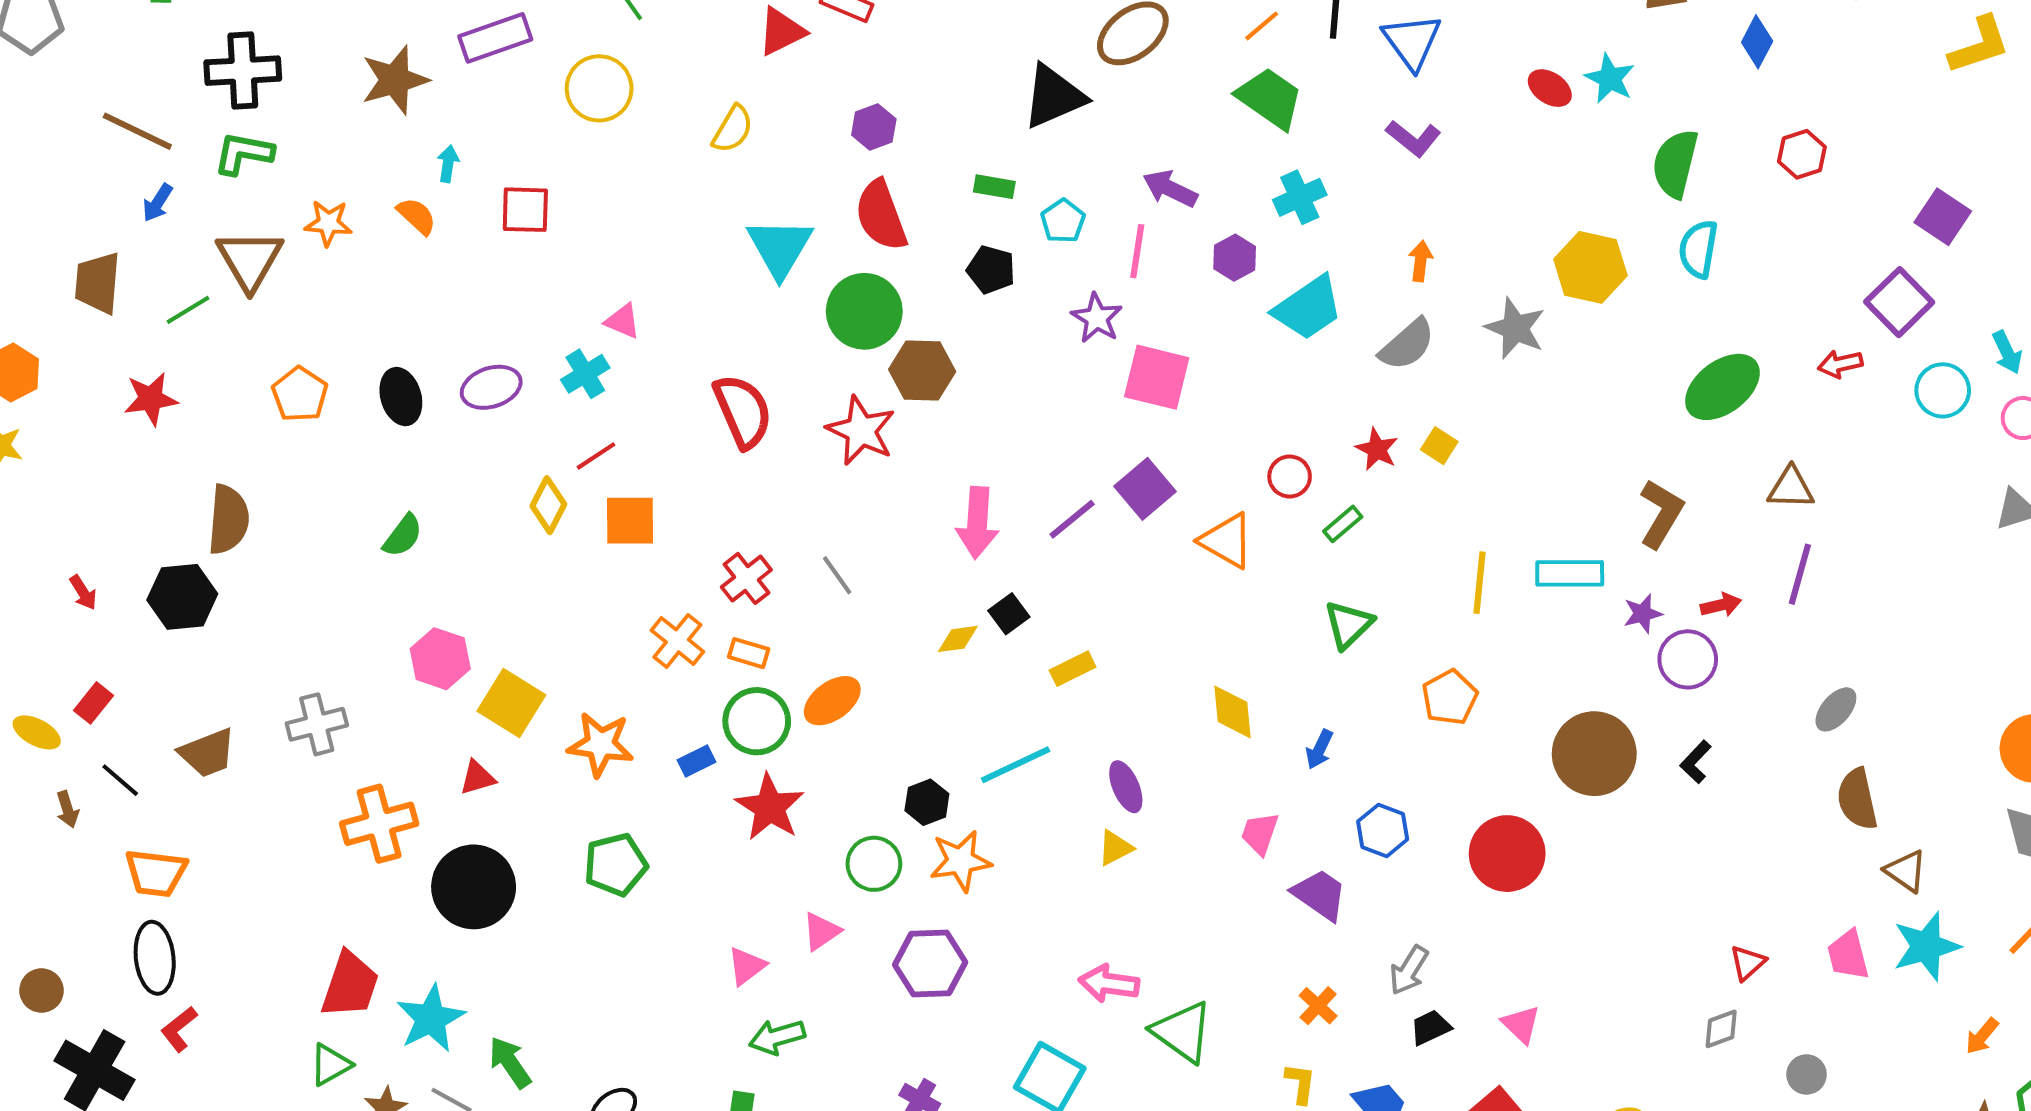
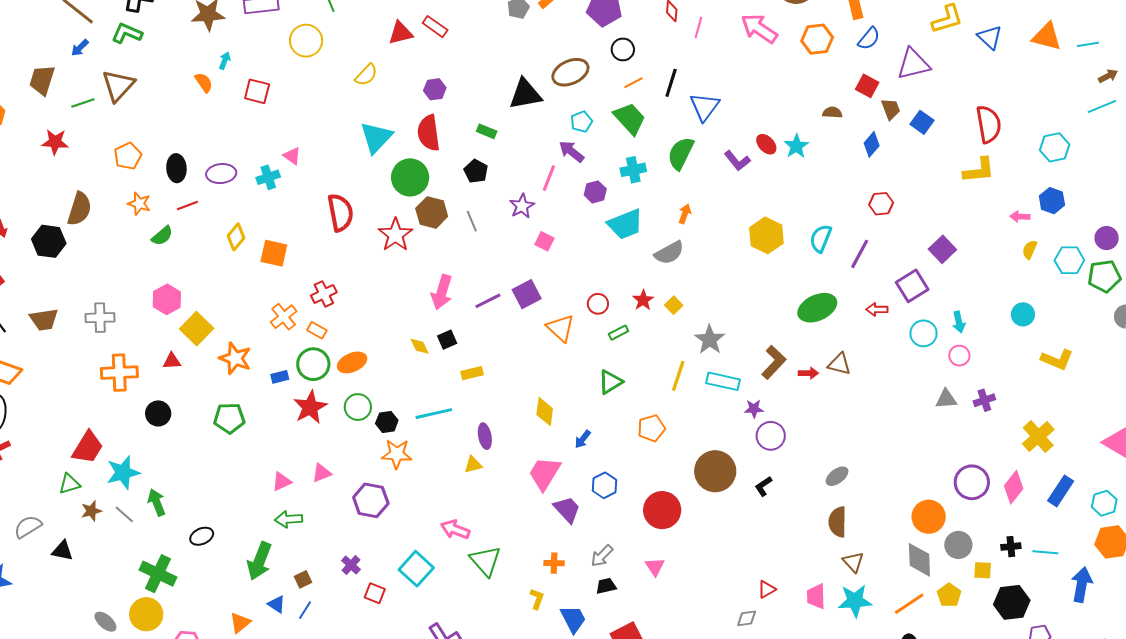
purple L-shape: (1413, 138) -> (737, 161), moved
green semicircle: (1675, 164) -> (681, 153), moved
cyan pentagon: (1063, 221) -> (581, 122), moved
orange star: (328, 223) -> (139, 204), moved
gray star: (1515, 328) -> (710, 340), moved
pink square: (1157, 377) -> (544, 241), size x0.6
red line: (596, 456) -> (188, 205), moved
purple line: (1800, 574) -> (860, 254), moved
gray line: (837, 575) -> (472, 221), moved
red arrow: (1721, 605) -> (808, 373), moved
yellow diamond: (958, 639) -> (420, 346), turned 60
pink trapezoid: (1260, 833) -> (545, 473), size x1.6
green circle: (874, 864) -> (358, 407), moved
black circle: (474, 887) -> (158, 413), size x0.6
orange cross: (1318, 1006) -> (554, 563), turned 36
pink triangle: (1521, 1024) -> (655, 567), moved

